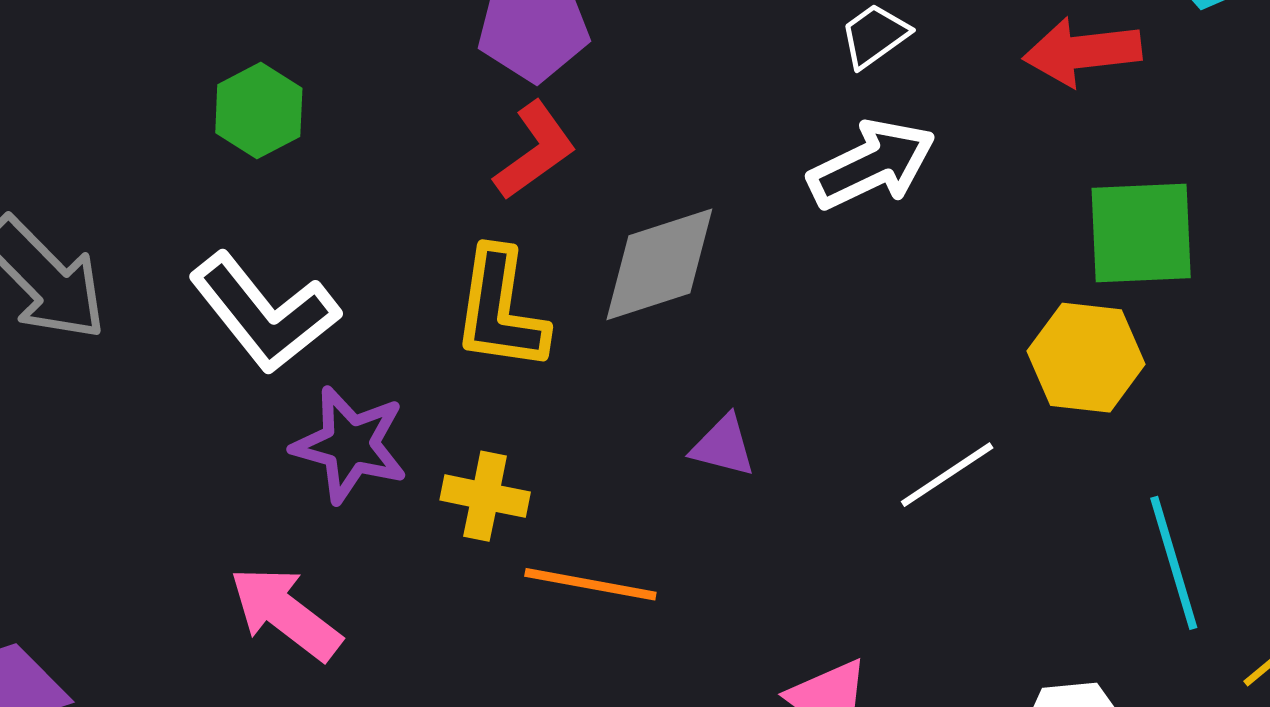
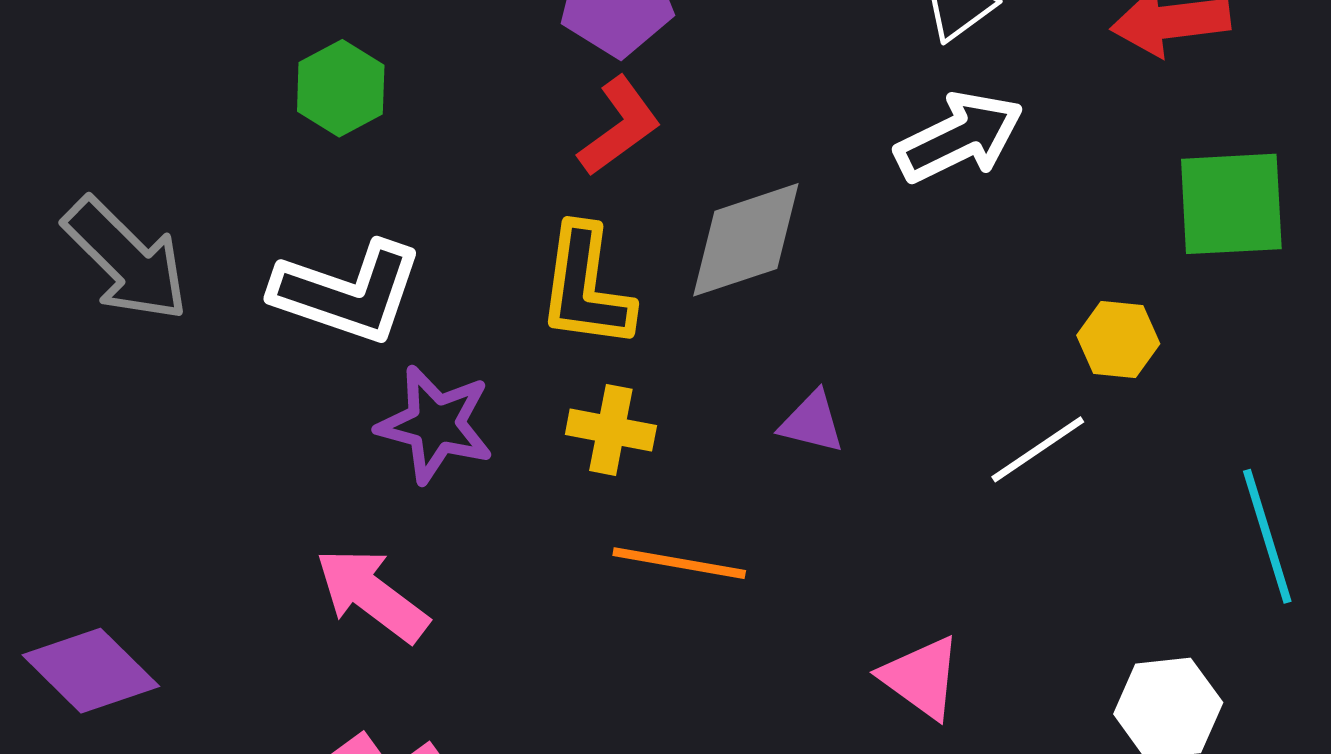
white L-shape: (264, 313) -> (348, 292), turned -32
yellow hexagon: (1086, 358) -> (1118, 339), moved, size x0.7
yellow cross: (485, 496) -> (611, 430), moved

